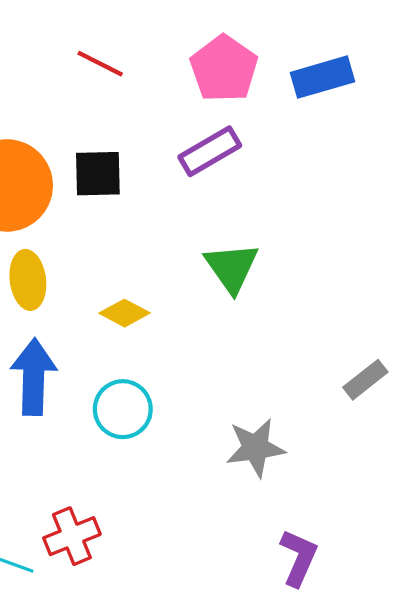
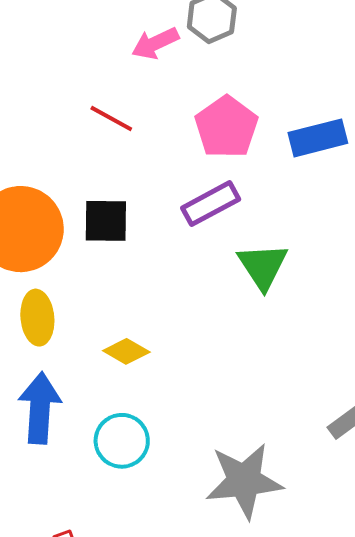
green triangle: (232, 267) -> (263, 266), moved
gray star: (256, 448) -> (244, 481), size x1.4

